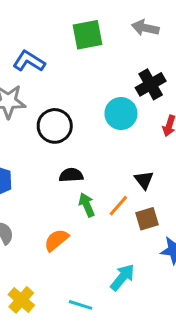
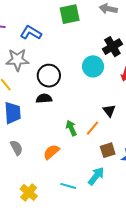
black semicircle: (71, 175) -> (44, 98), moved
brown square: (147, 219) -> (108, 150), moved
cyan line: (81, 305) -> (68, 186), moved

